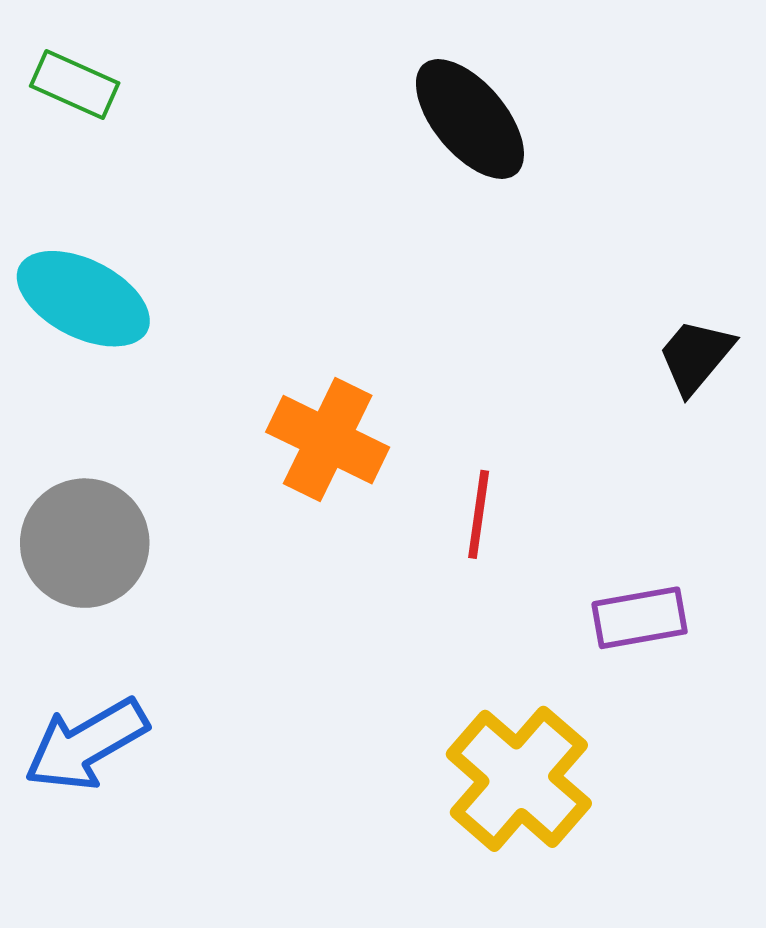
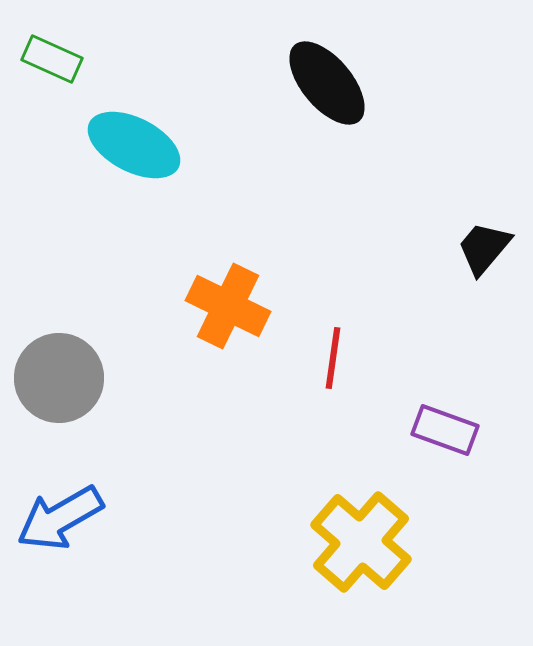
cyan ellipse: (83, 299) -> (134, 145), moved
purple rectangle: (640, 618) -> (445, 430), turned 30

